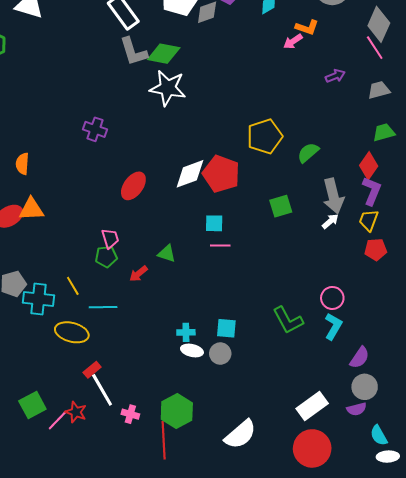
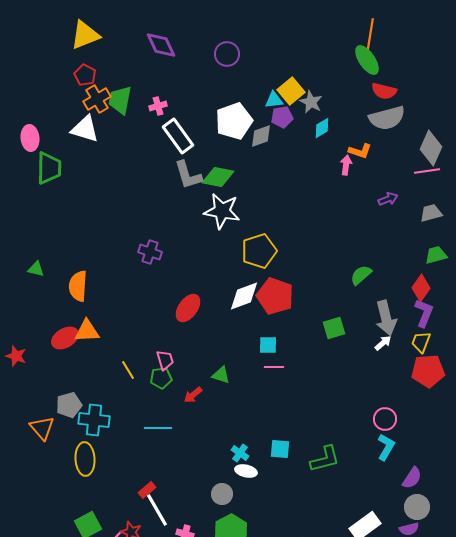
pink arrow: (293, 42) -> (346, 165), turned 132
pink line: (375, 48) -> (427, 171), turned -65
yellow pentagon: (265, 136) -> (259, 251), moved
orange semicircle: (22, 164) -> (78, 286), size x1.4
red pentagon: (376, 250) -> (428, 371), size x1.5
yellow line: (73, 286) -> (128, 370), moved
green L-shape: (288, 320) -> (325, 459), moved, turned -76
yellow ellipse: (72, 332) -> (85, 459), moved, turned 72
cyan cross: (186, 332) -> (240, 453), turned 36
gray circle: (220, 354) -> (222, 494), moved

